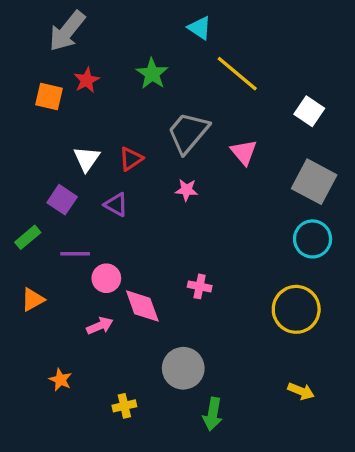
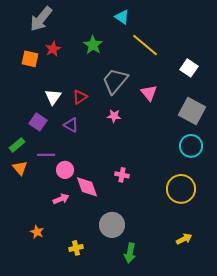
orange triangle: (33, 300) -> (20, 168), moved, turned -42
yellow arrow: (301, 391) -> (184, 239), turned -49

